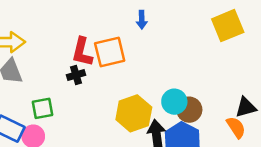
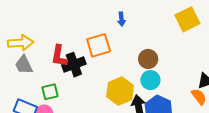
red L-shape: (82, 52) -> (59, 56), moved
black cross: (76, 75) -> (74, 65), size x1.6
brown circle: (189, 110) -> (148, 59), moved

